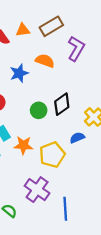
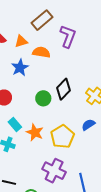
orange triangle: (23, 30) -> (21, 41), moved
blue semicircle: (77, 138) -> (88, 125), moved
orange star: (23, 145) -> (35, 132), turned 30

